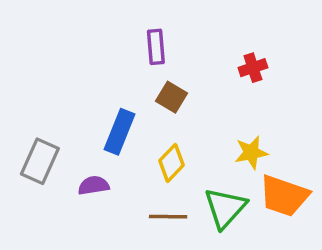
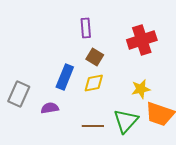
red cross: (253, 68) -> (142, 40), size x1.8
yellow diamond: (172, 163) -> (94, 83), moved, turned 35

